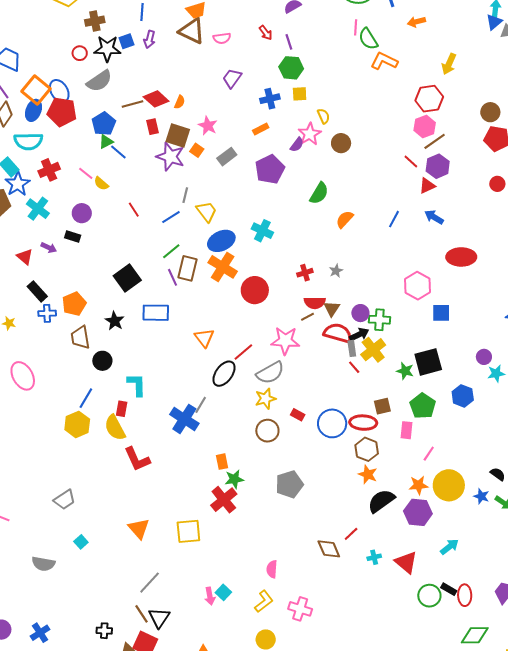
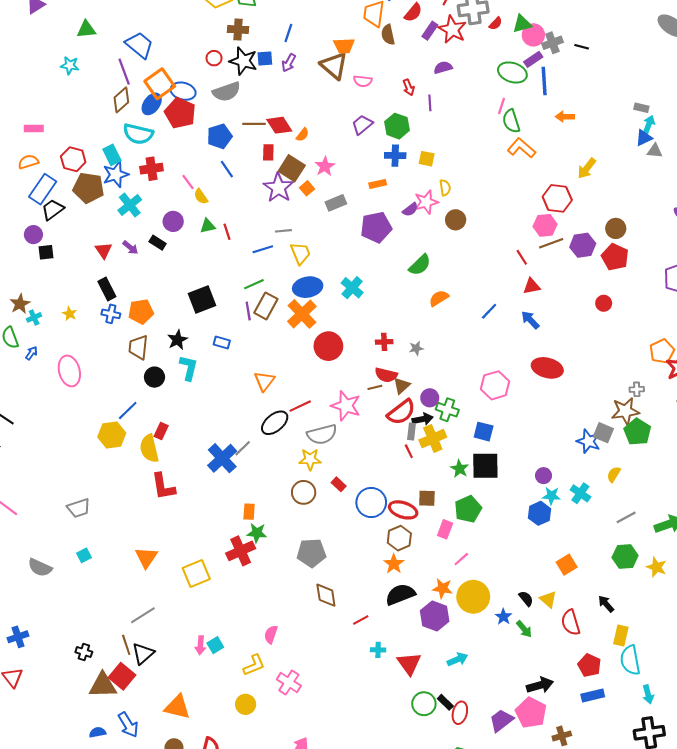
green hexagon: (291, 68) -> (397, 126), moved
blue ellipse: (59, 91) -> (183, 91), turned -60
green triangle: (106, 142) -> (208, 226), moved
purple hexagon: (438, 166) -> (583, 245), moved
gray line: (185, 195) -> (283, 231), turned 56
blue rectangle: (156, 313) -> (222, 342), size x0.6
blue square: (441, 313) -> (484, 432), moved
red semicircle: (338, 333) -> (401, 412), turned 112
cyan L-shape: (137, 385) -> (189, 368), moved
blue hexagon: (463, 396) -> (540, 513), moved
yellow square: (188, 531) -> (196, 574), turned -32
brown diamond: (329, 549) -> (326, 595), moved

